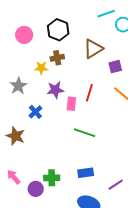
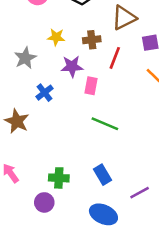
brown cross: (57, 58) -> (92, 40), moved
red line: (89, 93) -> (115, 58), moved
blue rectangle: (86, 173) -> (103, 175), turned 63
purple circle: (36, 189) -> (44, 202), moved

